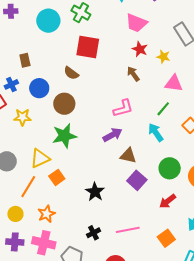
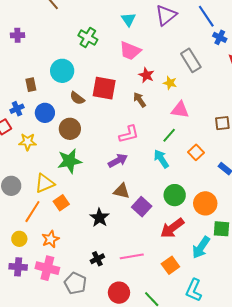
cyan circle: (48, 21) -> (62, 71), moved
pink trapezoid: (136, 23) -> (130, 51), moved
red square: (88, 47) -> (104, 88), moved
brown triangle: (128, 156) -> (122, 191), moved
red arrow: (168, 201) -> (172, 228), size x1.4

